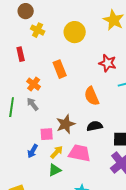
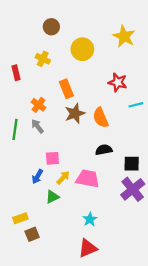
brown circle: (26, 11) -> (51, 27), moved
yellow cross: (38, 30) -> (43, 59), moved
red rectangle: (21, 54) -> (16, 73), moved
brown star: (66, 124) -> (75, 113), moved
green triangle: (55, 170) -> (52, 197), moved

